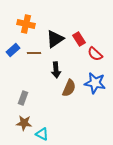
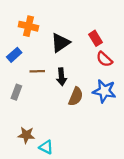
red rectangle: (79, 39) -> (96, 38), moved
brown line: (34, 53) -> (37, 71), moved
gray rectangle: (23, 98) -> (16, 92), moved

